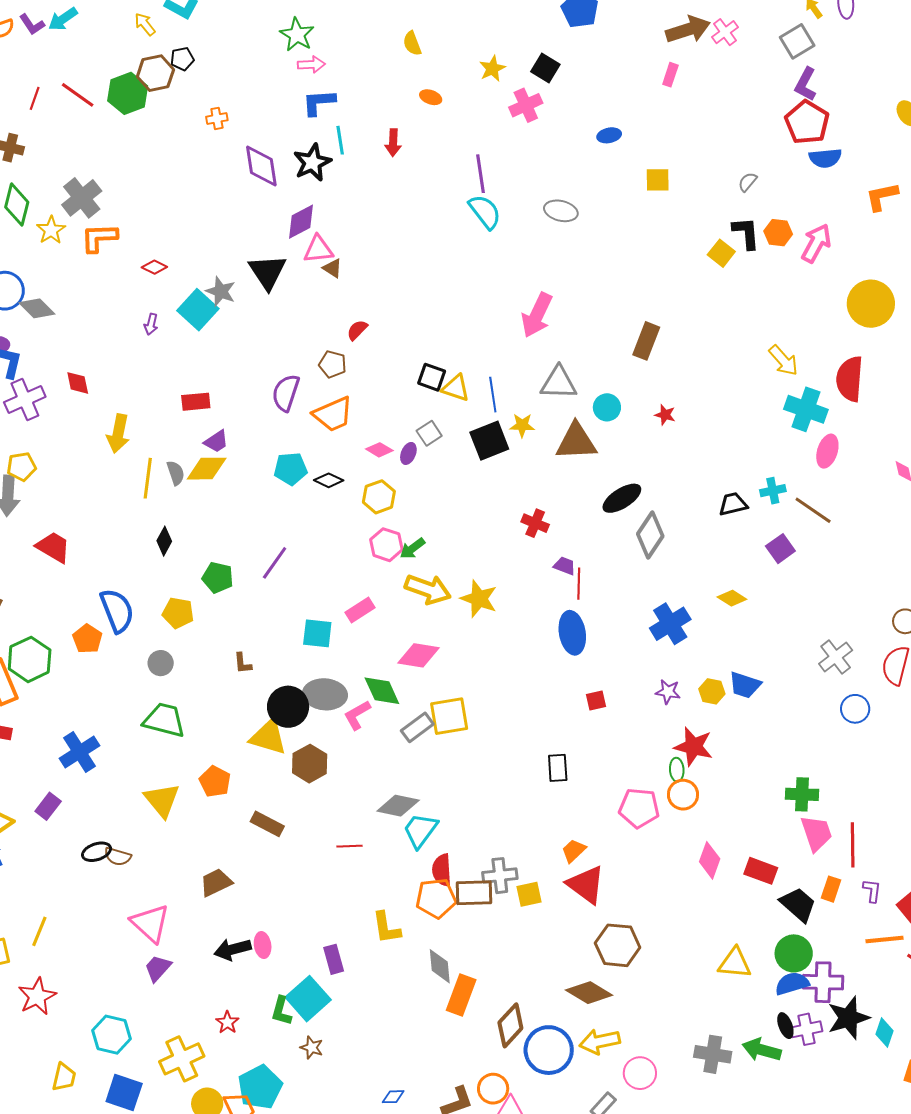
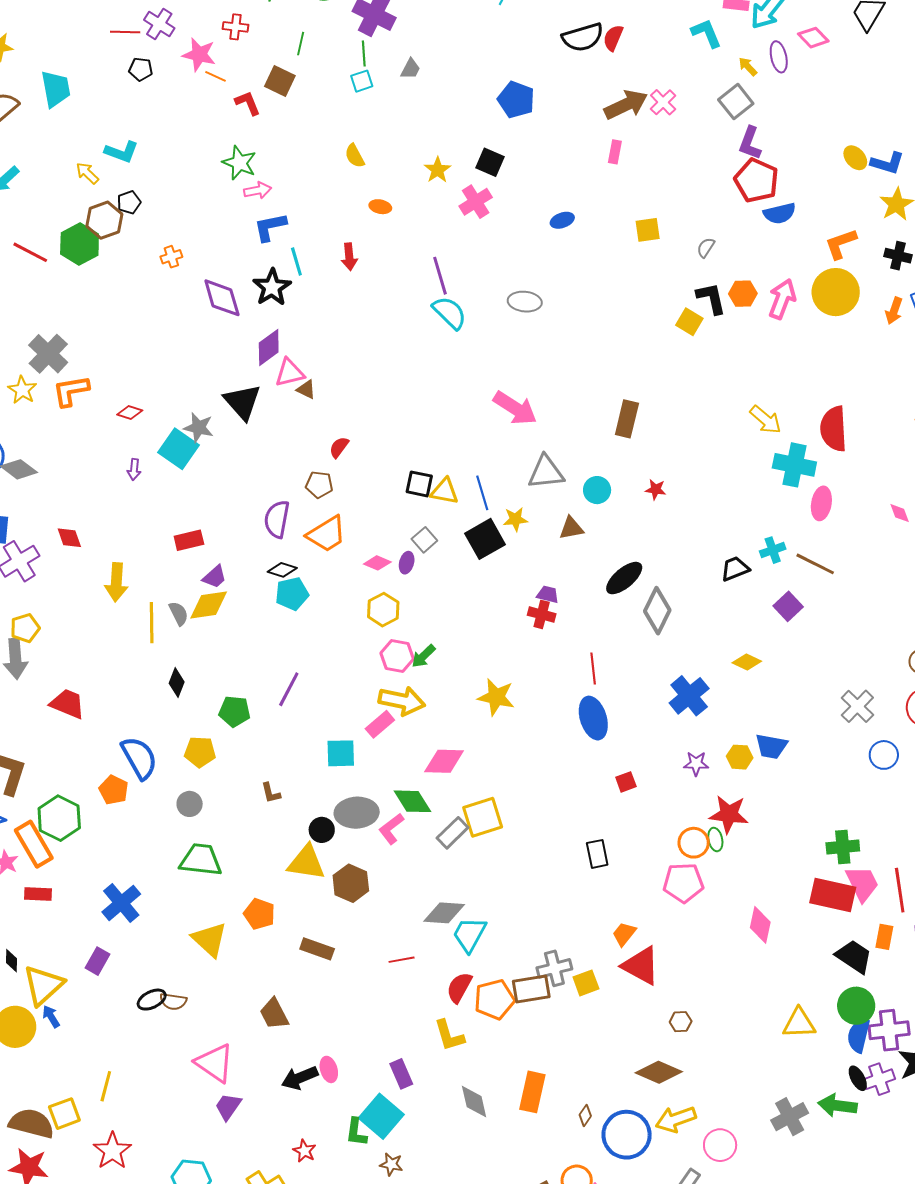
yellow square: (658, 180) -> (648, 230), moved
yellow circle: (871, 304) -> (836, 292), moved
pink arrow: (537, 315) -> (515, 408), turned -75
brown triangle: (576, 442) -> (571, 528), size x0.6
black diamond: (329, 480) -> (282, 570), moved
purple trapezoid: (565, 566) -> (548, 594), moved
yellow arrow: (428, 589) -> (402, 701), moved
black circle: (288, 707) -> (322, 830), size x0.6
orange circle: (683, 795) -> (694, 843), moved
red semicircle: (442, 870) -> (459, 988), moved, turned 40
red rectangle: (761, 871) -> (833, 895), moved, size x1.4
brown trapezoid: (216, 883) -> (274, 1014), turned -84
brown hexagon: (618, 945) -> (681, 1022), size x0.5
gray diamond: (440, 966) -> (474, 1102), moved
blue semicircle: (792, 983) -> (859, 1036), turned -52
brown diamond: (510, 1025) -> (585, 1115), size x0.5
gray cross: (713, 1054) -> (790, 1117), turned -30

